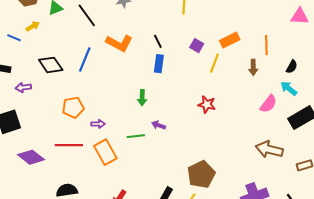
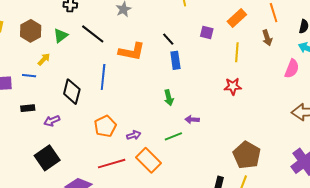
yellow line: (214, 63) -> (237, 52), moved
black diamond: (51, 65) -> (72, 92), turned 65

